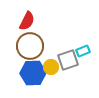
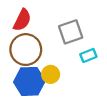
gray square: (68, 60) -> (71, 32), moved

